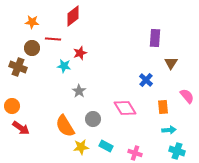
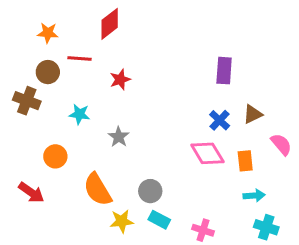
purple rectangle: (155, 38) -> (224, 71), moved
brown triangle: (171, 63) -> (253, 114), moved, turned 32
cyan star: (64, 66) -> (79, 114), moved
orange circle: (12, 106) -> (55, 156), moved
pink diamond: (125, 108) -> (207, 153), moved
gray circle: (93, 119) -> (150, 191), moved

